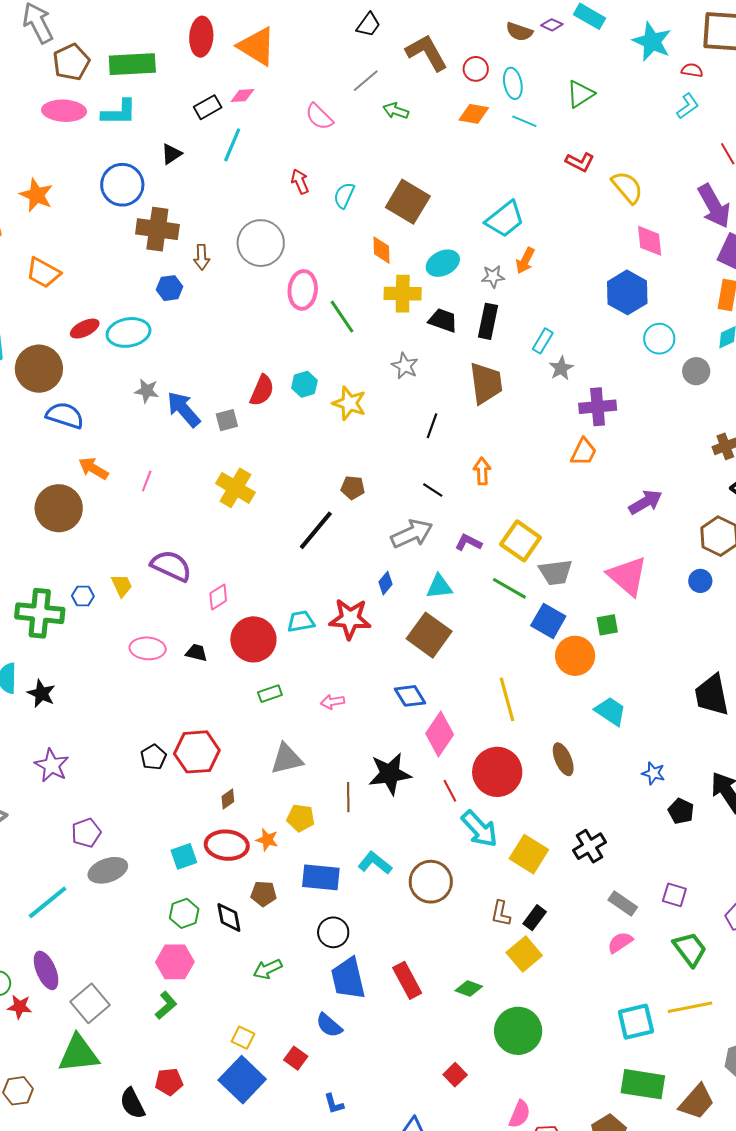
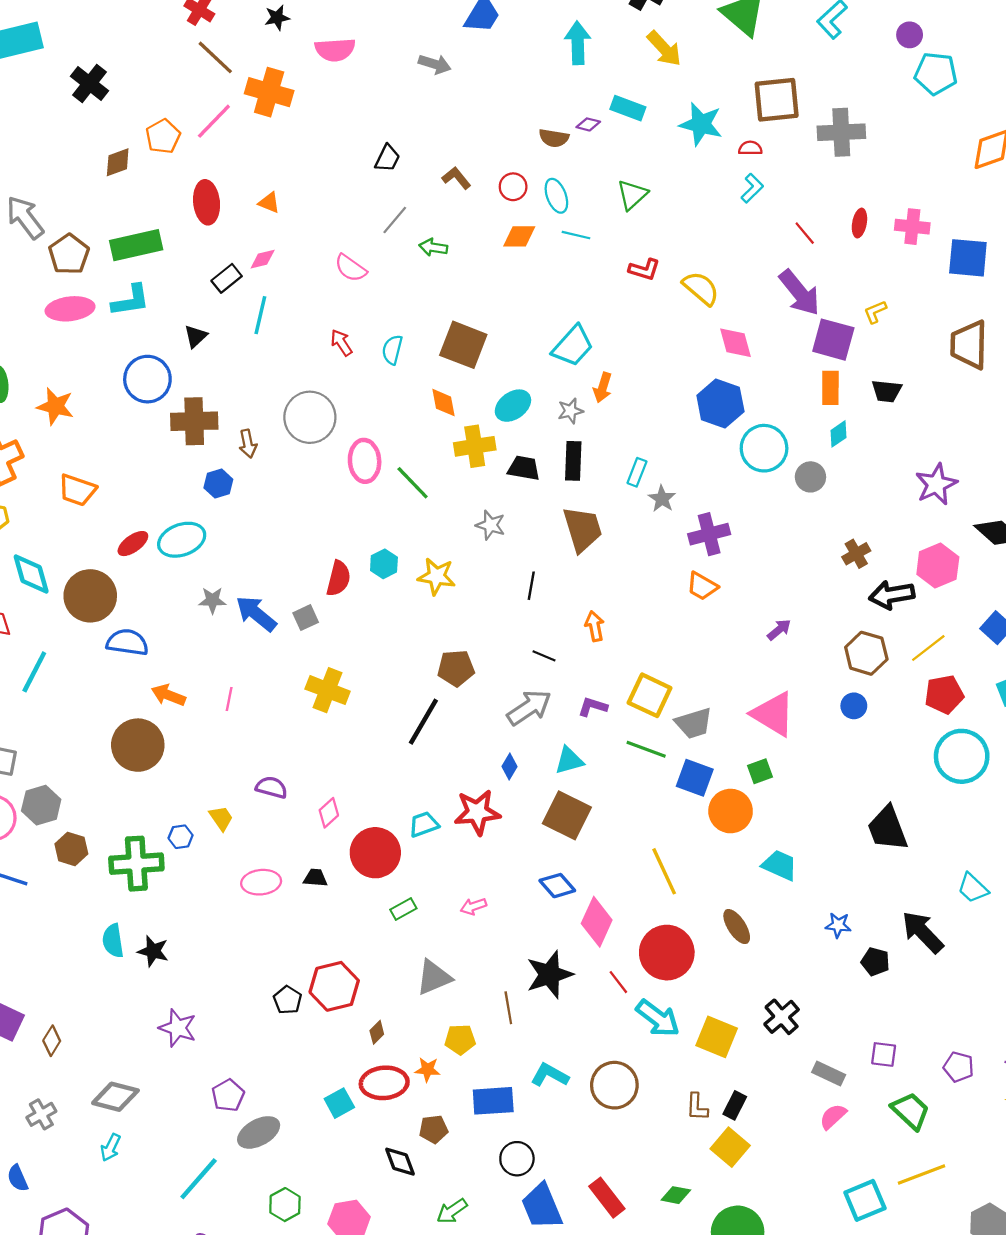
orange triangle: (257, 46) -> (269, 203), size x0.5
brown L-shape: (427, 53) -> (456, 178), size x0.6
cyan circle: (659, 339) -> (764, 448), size x1.4
orange trapezoid: (584, 452) -> (702, 586), turned 104
brown pentagon: (353, 488) -> (456, 668), size x1.4
purple arrow: (645, 502) -> (779, 630), size x0.7
purple semicircle: (171, 566) -> (272, 787), size x0.7
green hexagon: (184, 913) -> (285, 1205), moved

